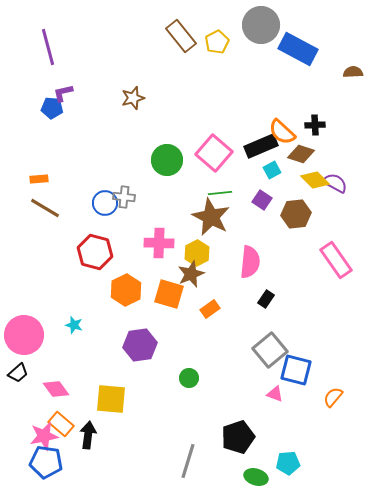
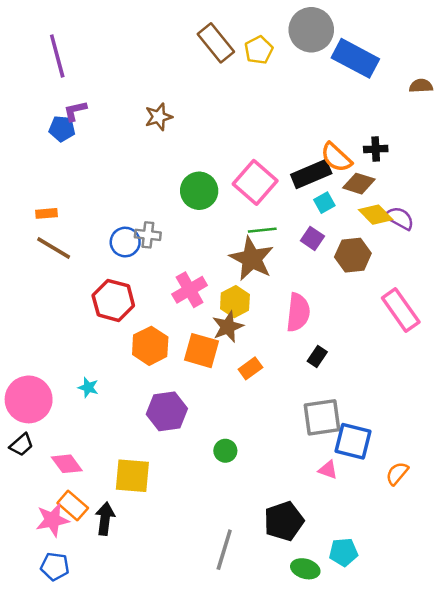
pink cross: (159, 243) -> (190, 290), turned -32
gray square: (270, 350) -> (322, 417), turned 32
blue pentagon: (46, 462) -> (55, 566), moved, size x0.7

